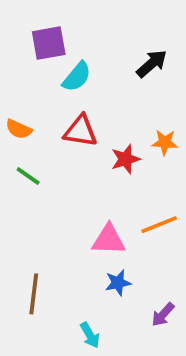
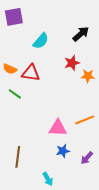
purple square: (49, 43) -> (14, 17), moved
red triangle: (81, 131) -> (31, 73), moved
red star: (125, 159) -> (72, 63), moved
purple arrow: (163, 315) -> (87, 158), moved

